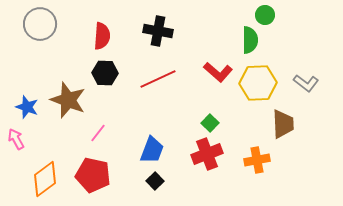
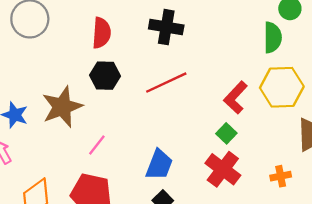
red L-shape: (218, 72) -> (236, 98), moved, turned 92
brown star: (68, 100) -> (62, 107), turned 30
red cross: (207, 154) -> (223, 169), turned -32
orange cross: (257, 160) -> (281, 176), size x0.7

